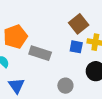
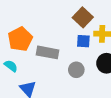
gray circle: (65, 86) -> (76, 70), moved

